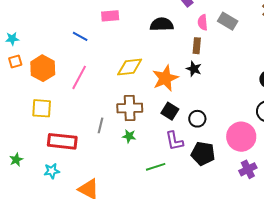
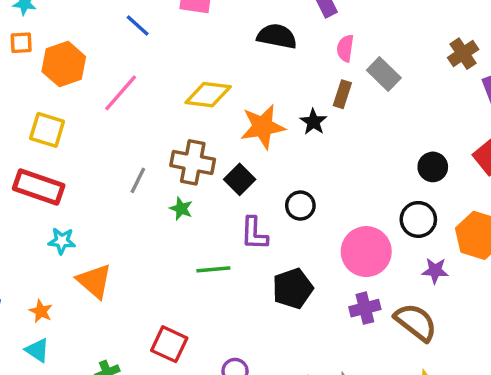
gray rectangle: (228, 21) -> (384, 74), moved
brown rectangle: (197, 46) -> (342, 94), moved
black square: (170, 111) -> (240, 179), moved
red rectangle: (62, 141) -> (39, 187), moved
black pentagon: (203, 153) -> (293, 288), moved, turned 30
cyan star: (52, 171) -> (62, 241), moved

